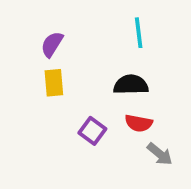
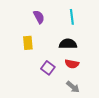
purple semicircle: (52, 44) -> (39, 17), moved, turned 120
gray arrow: (160, 154) -> (73, 87), moved

